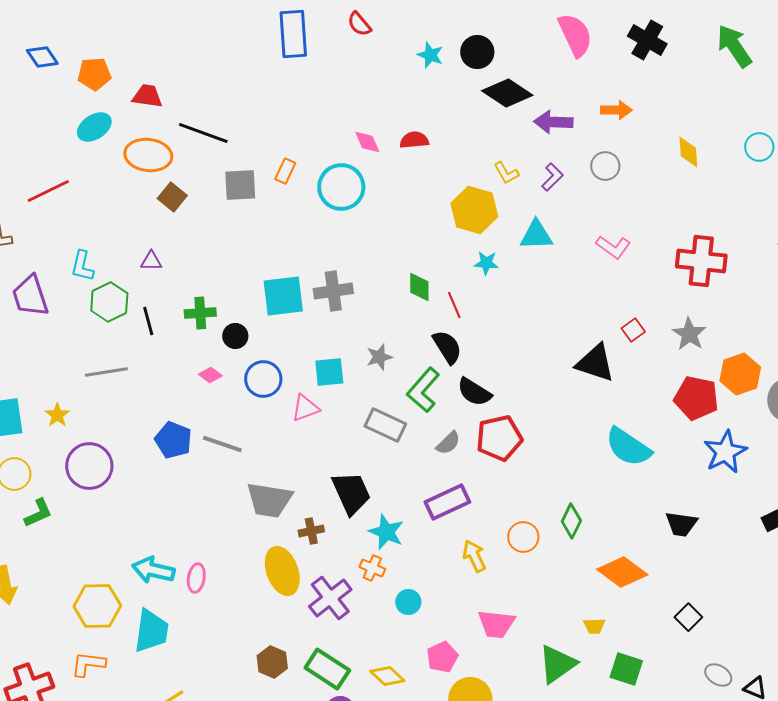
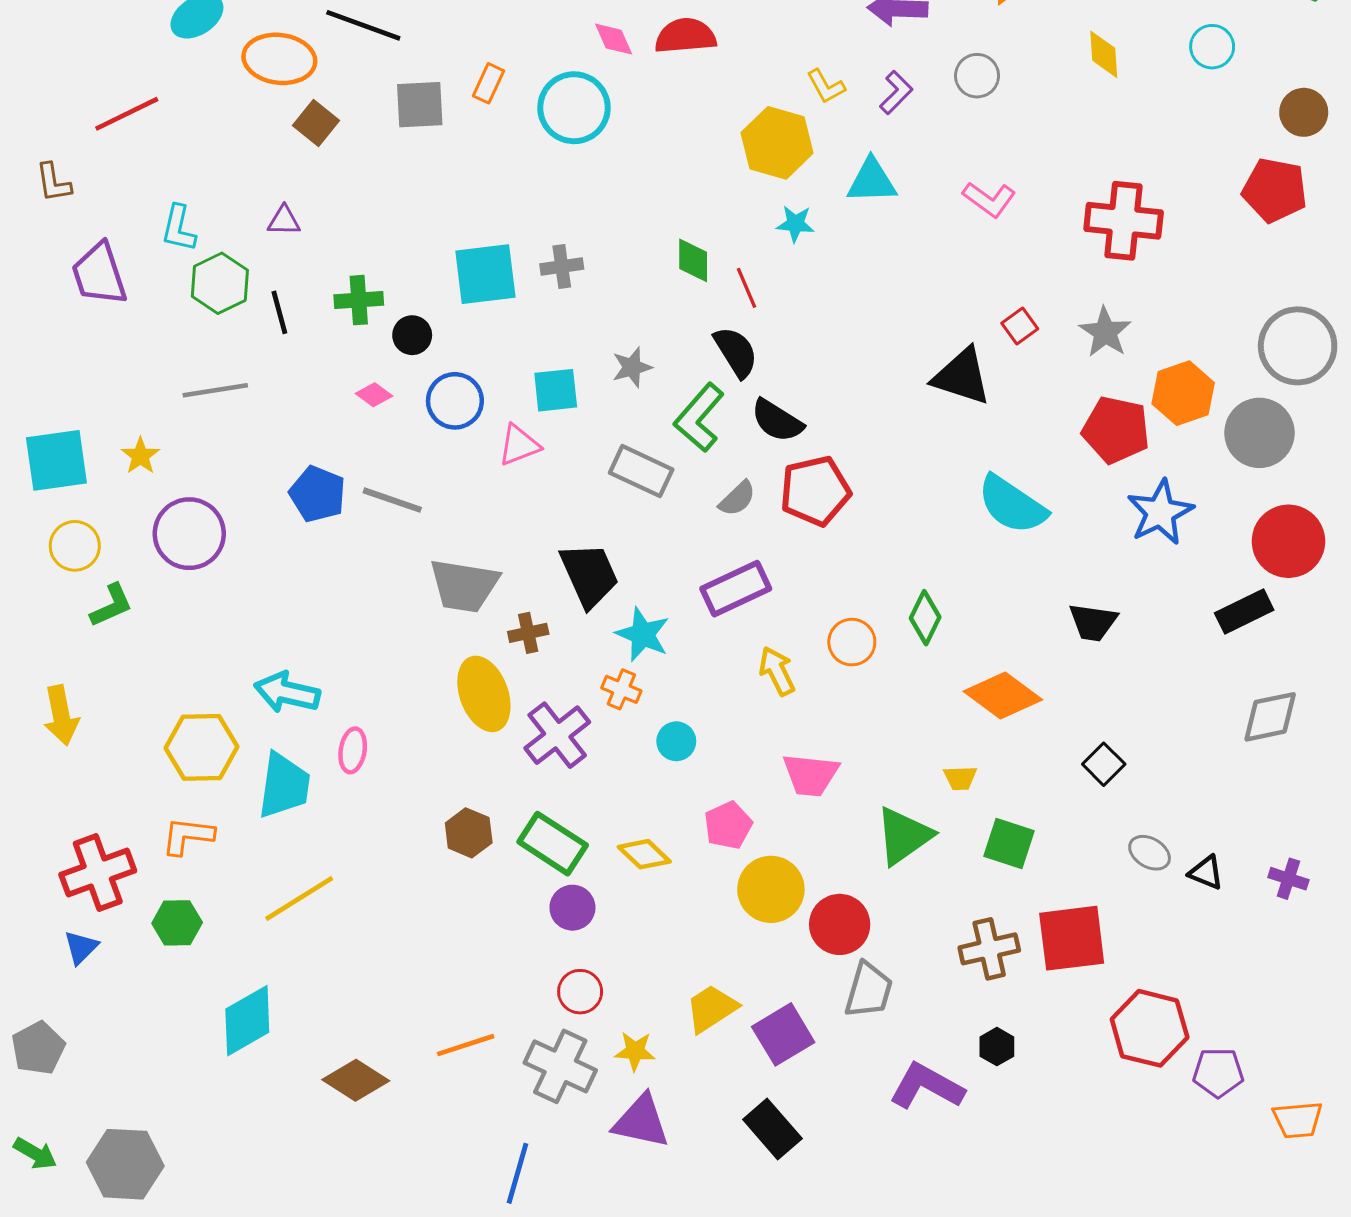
red semicircle: (414, 140) -> (685, 36), size x1.4
gray cross: (333, 291) -> (562, 266), size x0.7
pink ellipse: (196, 578) -> (353, 750), moved

